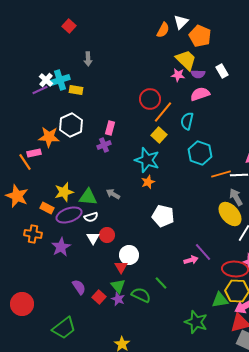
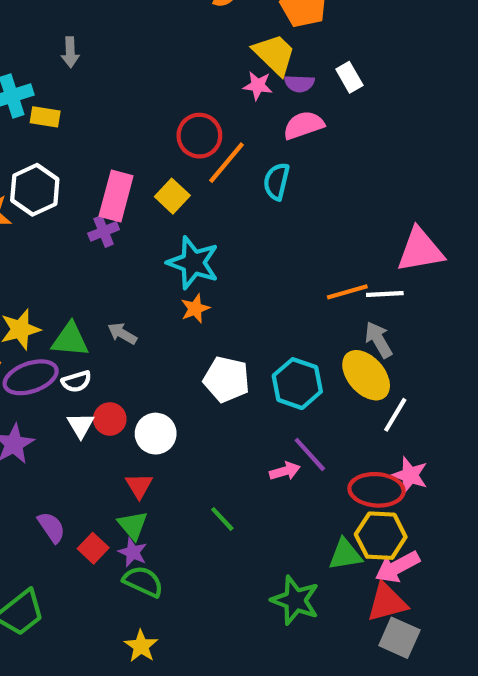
pink rectangle: (110, 128) -> (116, 196), size x1.6
yellow square: (159, 135) -> (172, 196), moved
cyan hexagon: (200, 153) -> (297, 384), moved
white circle: (129, 255) -> (156, 434), moved
green semicircle: (141, 295) -> (143, 582), moved

